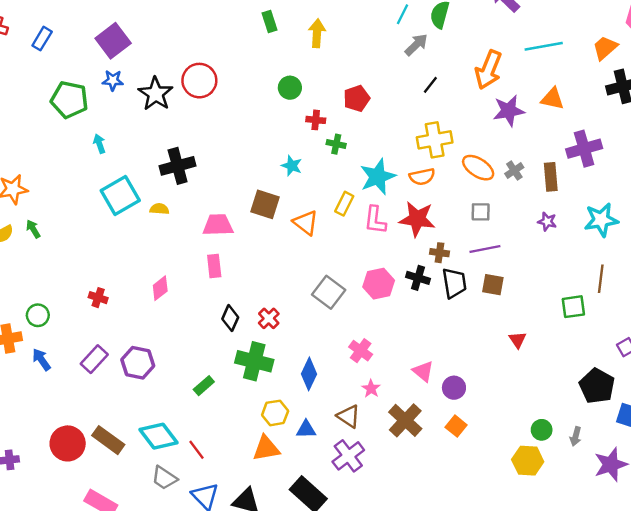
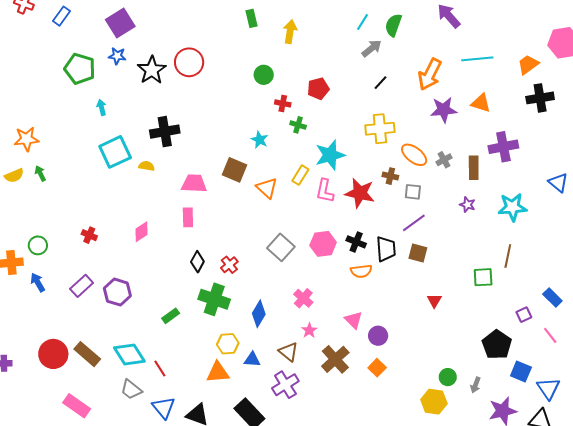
orange semicircle: (422, 177) -> (361, 271), moved
purple line: (485, 249) -> (414, 223), turned -30
brown cross: (439, 253) -> (390, 176), moved

